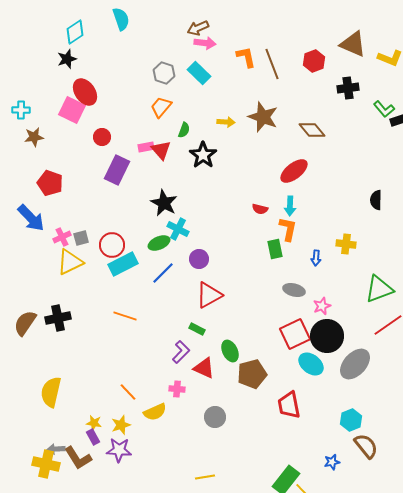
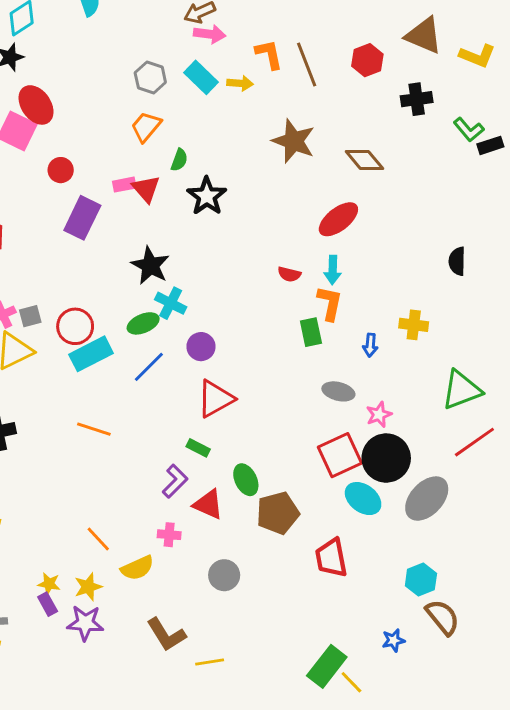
yellow arrow: (226, 122) -> (240, 83), moved
brown L-shape: (78, 458) -> (166, 635), moved

